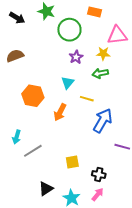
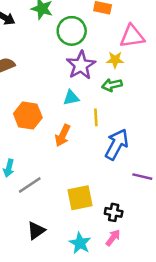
purple star: (76, 57) -> (81, 65), size x1.6
cyan triangle: (68, 83) -> (71, 98), turned 40
yellow line: (87, 99) -> (96, 117), turned 72
yellow square: (72, 162) -> (80, 198), size x1.5
black triangle: (46, 189) -> (36, 231), moved

